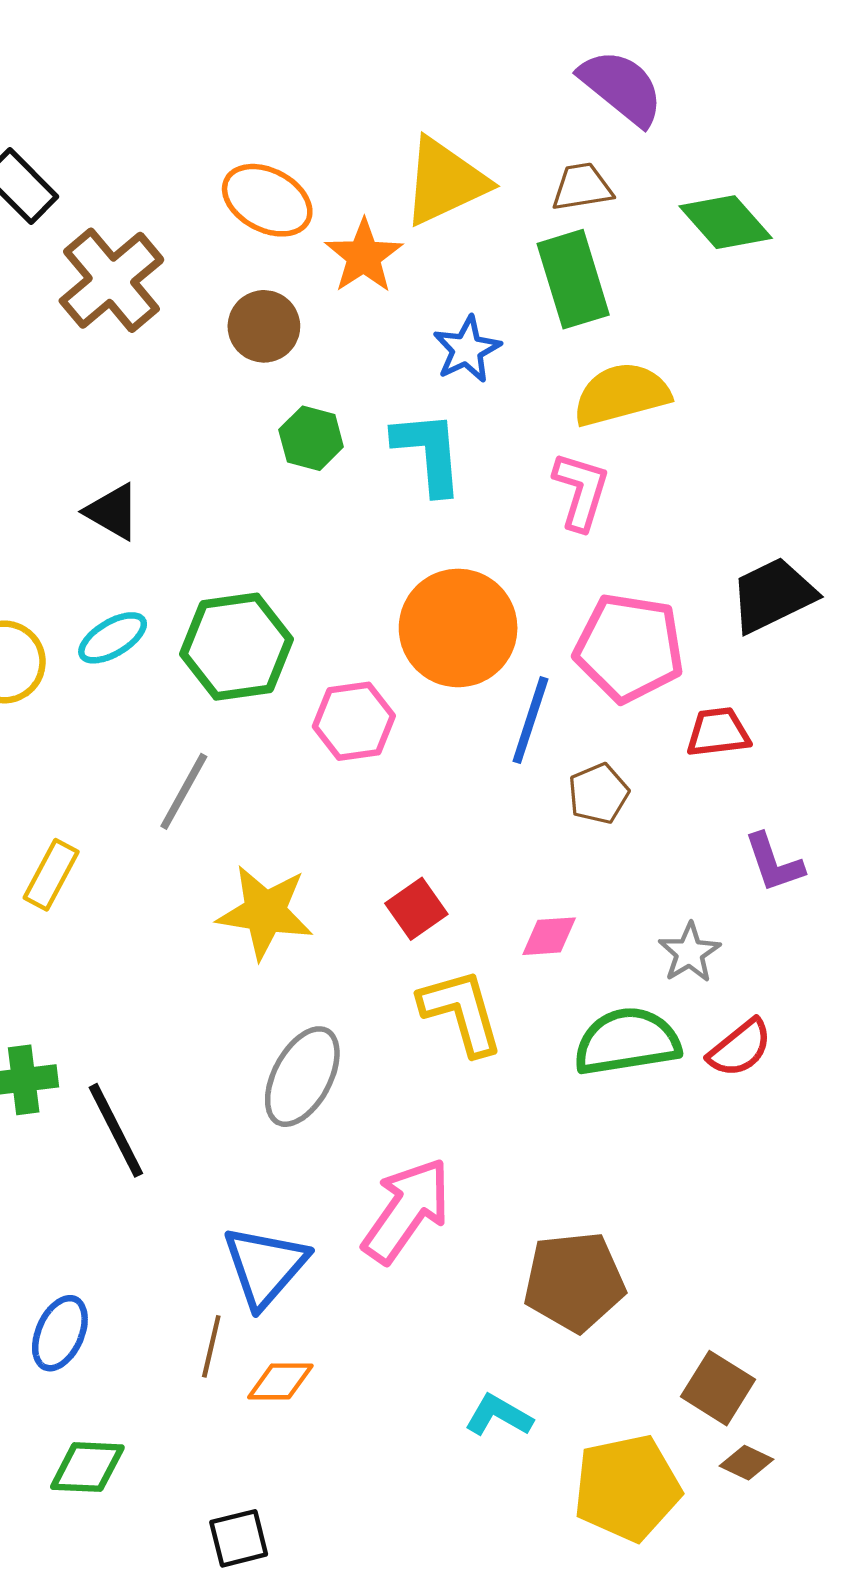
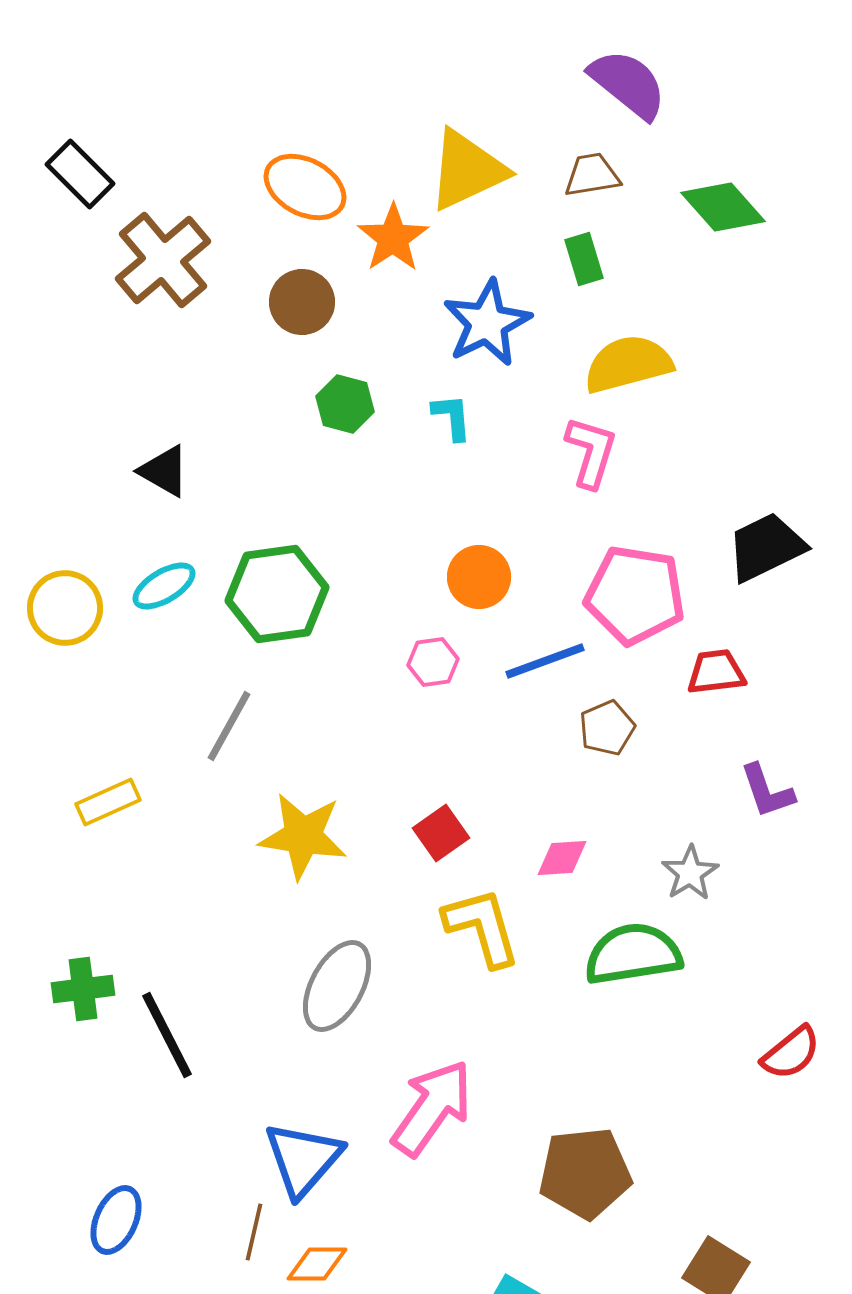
green rectangle: (573, 279) -> (584, 259), size x0.6
blue star: (467, 349) -> (487, 323), size x1.4
cyan L-shape: (428, 452) -> (452, 417), size x0.6
orange circle: (458, 628) -> (479, 577), size x0.6
blue line: (530, 720) -> (545, 661), turned 52
pink hexagon: (354, 721) -> (433, 662), moved, size x0.7
yellow rectangle: (51, 875) -> (108, 802), turned 38
red semicircle: (740, 1048) -> (791, 1053), moved

